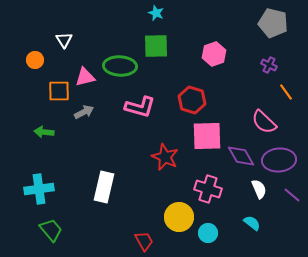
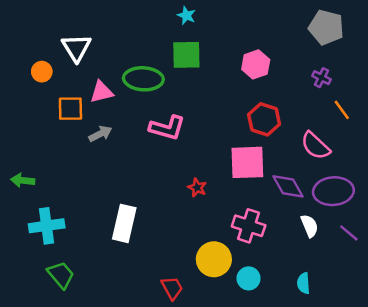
white triangle: (64, 40) -> (76, 48), size x1.5
red hexagon: (192, 100) -> (264, 119), moved
green arrow: (44, 132) -> (23, 180), moved
red star: (165, 157) -> (197, 188), size x0.6
cyan semicircle: (252, 223) -> (304, 283), moved, turned -132

